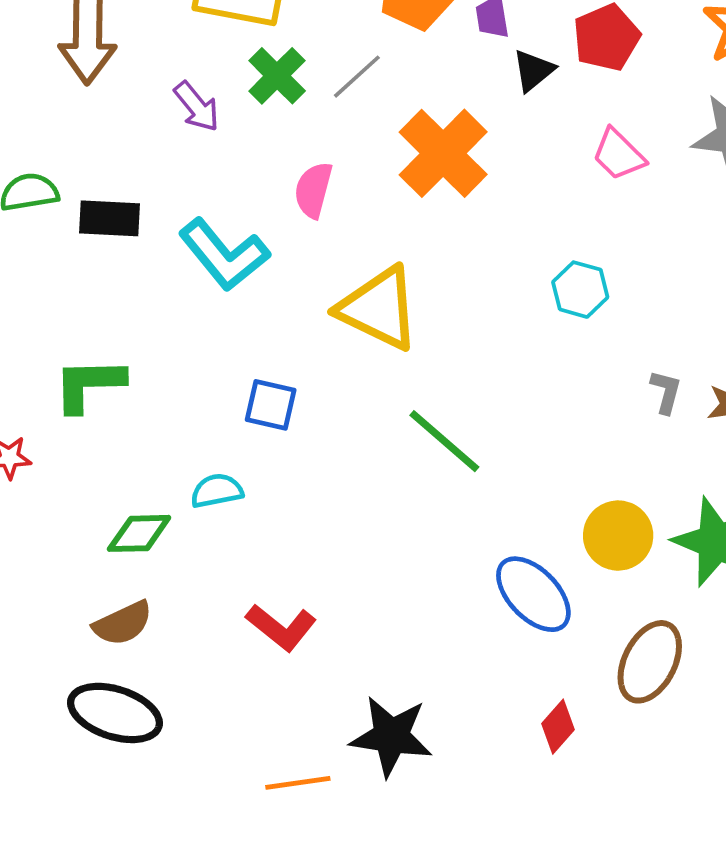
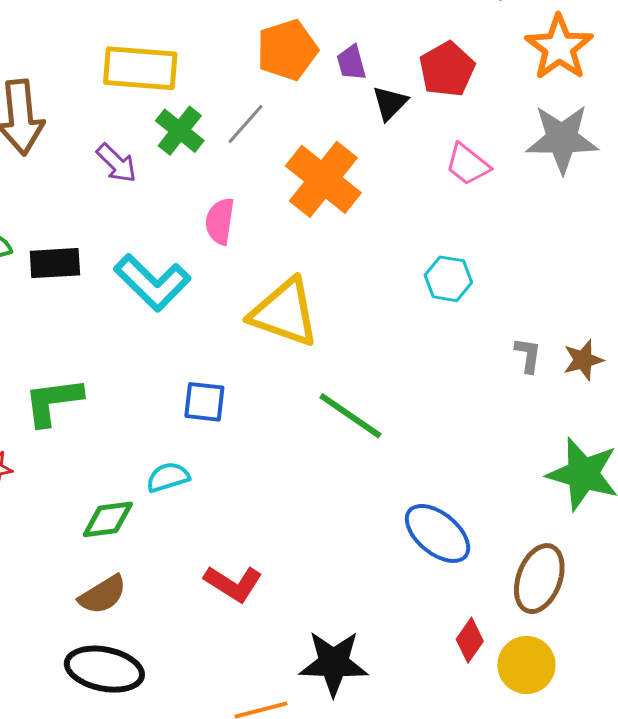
yellow circle: (618, 536) -> (526, 665), moved

